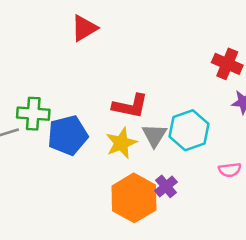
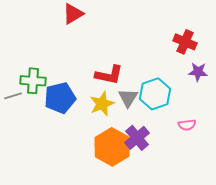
purple cross: (166, 186) -> (137, 138), size x1.4

